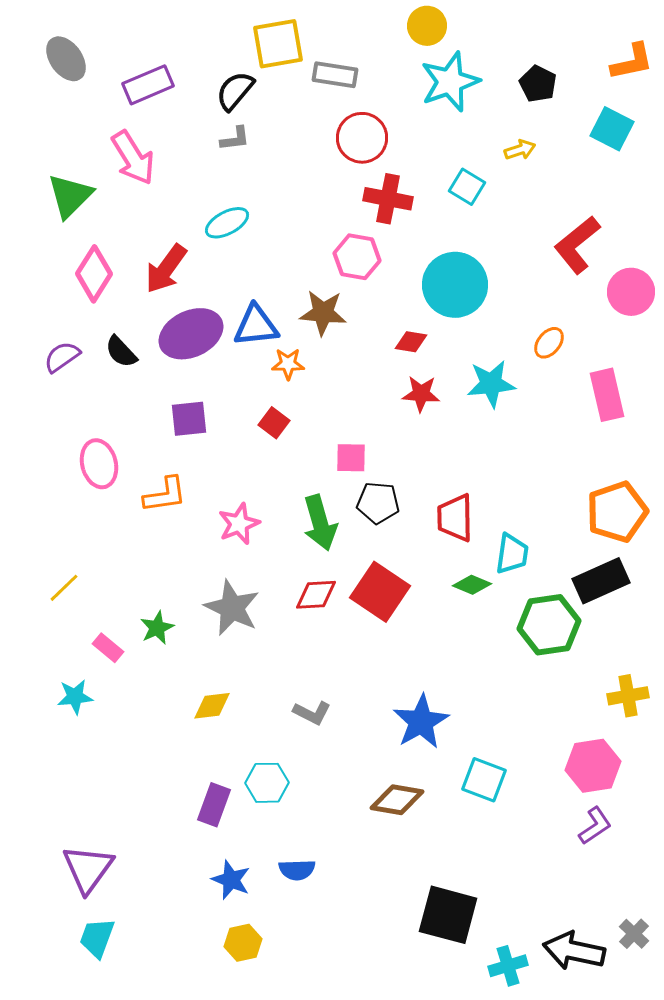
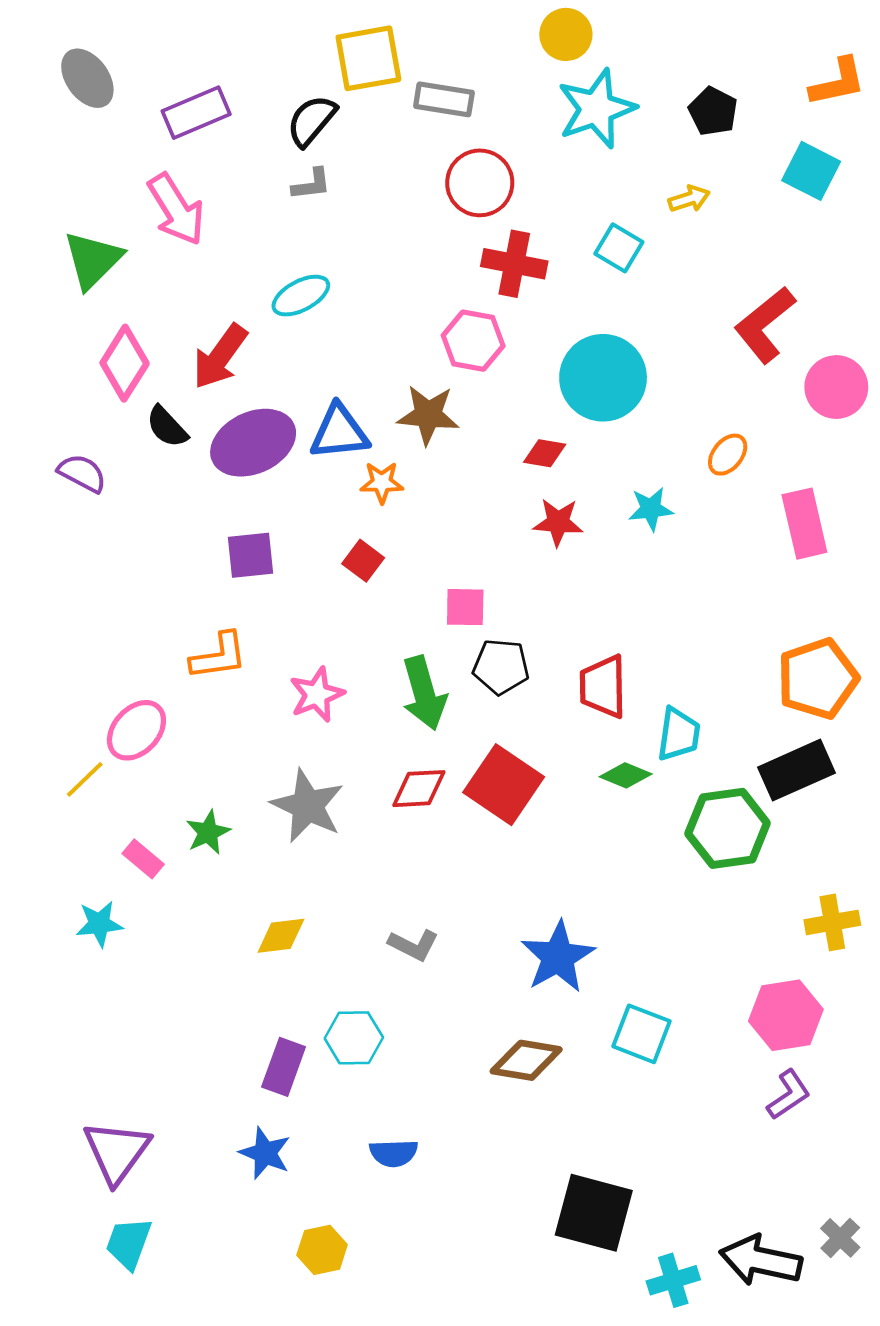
black semicircle: (121, 352) -> (167, 427), moved
purple semicircle: (62, 357) -> (82, 473), turned 63
cyan star: (491, 384) -> (651, 509), size x0.7
pink ellipse: (99, 464) -> (136, 730), moved, turned 57
blue star: (231, 880) -> (265, 1153), moved

